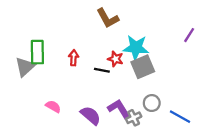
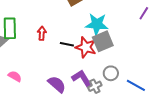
red star: (115, 59) -> (86, 47), moved, size x1.5
pink semicircle: (53, 106) -> (15, 76), moved

